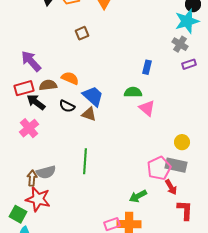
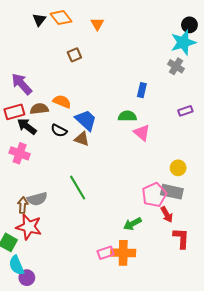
purple rectangle: (189, 64) -> (185, 111), moved
pink cross: (29, 128) -> (20, 153), turned -30
green line: (85, 161) -> (78, 188), turned -35

